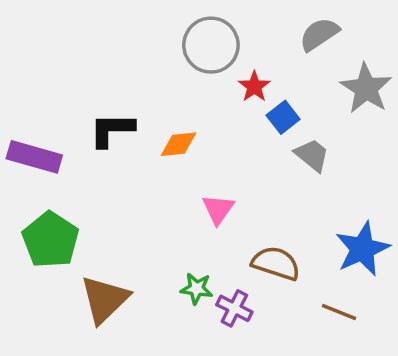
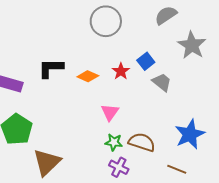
red star: (254, 87) -> (121, 71), moved
orange diamond: (179, 144) -> (88, 76), turned 30
green star: (197, 289) -> (114, 142), moved

